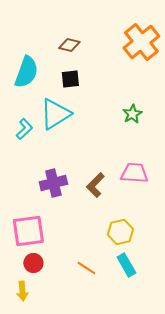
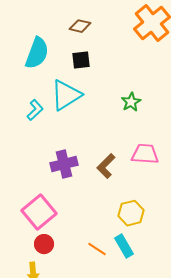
green star: (132, 114) -> (131, 102), moved
pink square: (28, 231) -> (39, 212), turned -32
cyan rectangle: (126, 265) -> (124, 246), moved

